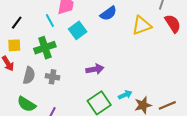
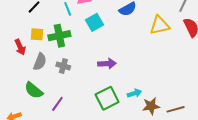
yellow square: (14, 45) -> (37, 34), moved

